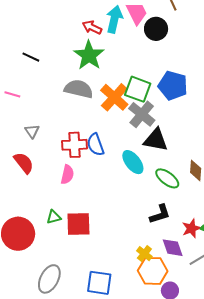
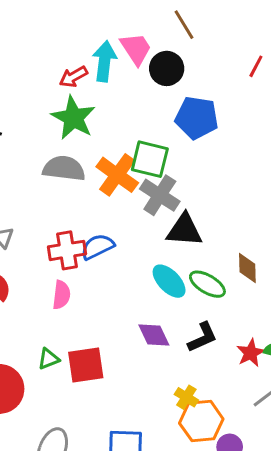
red arrow: (92, 27) -> (73, 77), turned -48
blue pentagon: (173, 86) -> (197, 118), moved
blue semicircle: (96, 145) -> (98, 247), turned 90
cyan ellipse: (133, 162) -> (169, 281), moved
purple diamond: (173, 248) -> (154, 335), moved

